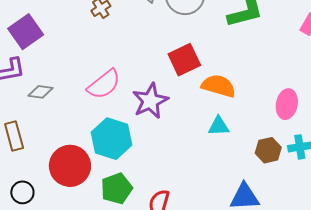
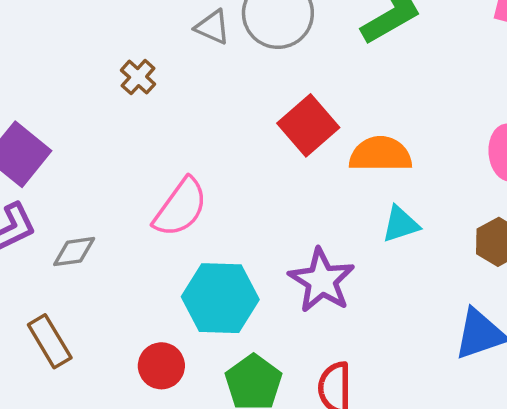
purple star: (150, 101) -> (322, 280), moved
red circle: (70, 166) -> (161, 366), size x0.6

